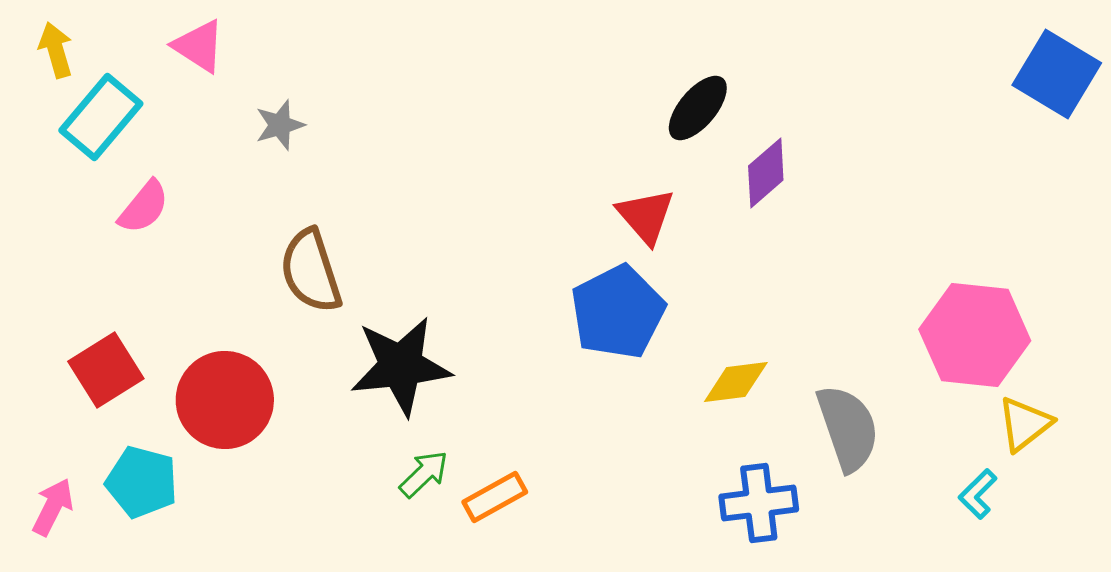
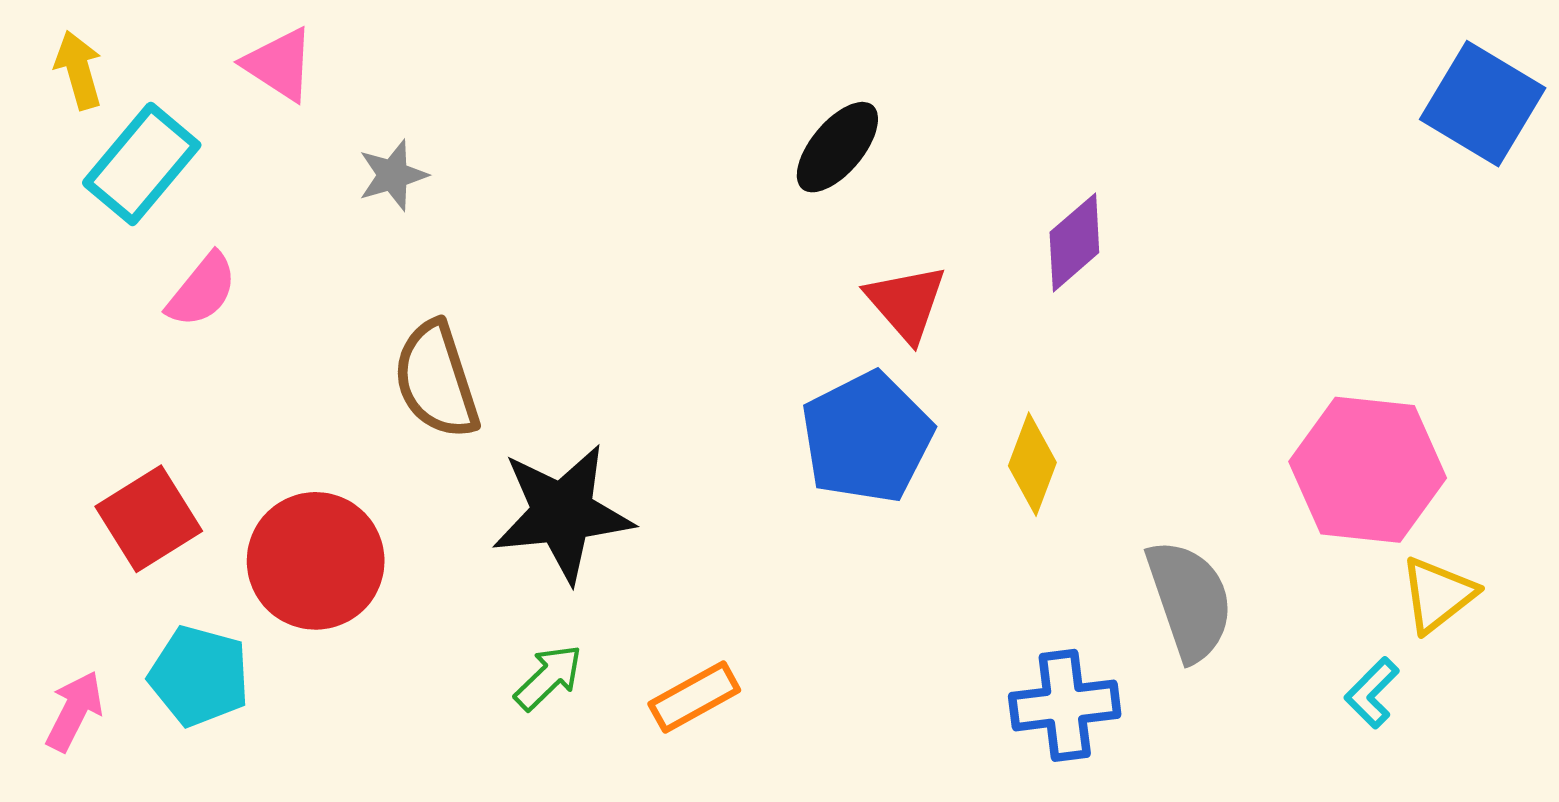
black ellipse: (698, 108) -> (837, 147), moved
yellow diamond: (736, 382) -> (1032, 464), moved, turned -62
green arrow: (424, 474) -> (548, 677), moved

